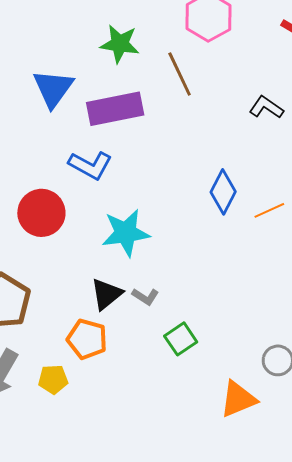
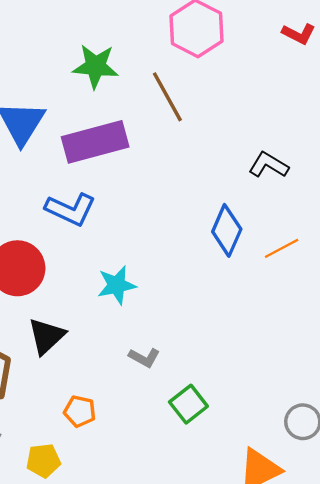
black L-shape: (266, 107) -> (269, 165), moved
cyan star: (126, 233) -> (117, 285), size x0.7
black triangle: (106, 294) -> (46, 336), moved
orange pentagon: (87, 339) -> (80, 411), size x0.7

